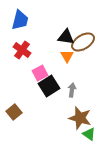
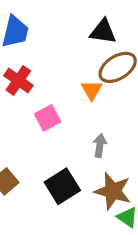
black triangle: (66, 37) -> (103, 32), moved
black square: (49, 86) -> (62, 186), moved

